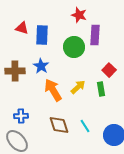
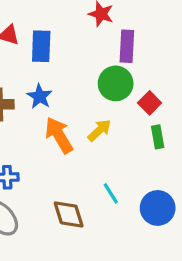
green circle: (74, 47) -> (116, 83), moved
green rectangle: (101, 89) -> (158, 137), moved
brown diamond: (59, 125) -> (69, 214), moved

